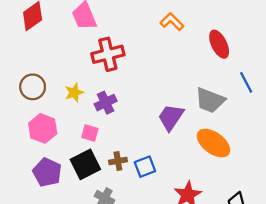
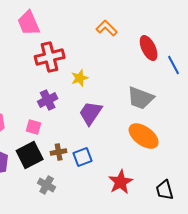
blue line: (246, 82) -> (174, 65), moved
yellow star: (74, 92) -> (80, 78), moved
purple trapezoid: (171, 117) -> (91, 113), moved

